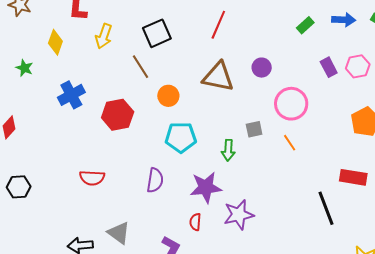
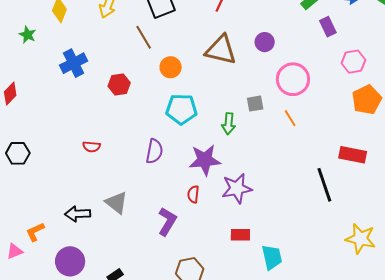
pink hexagon: (358, 66) -> (353, 62), moved
purple rectangle: (329, 67) -> (328, 27), moved
red hexagon: (118, 115) -> (119, 85), size x0.7
red semicircle: (92, 178) -> (92, 147), size x0.7

